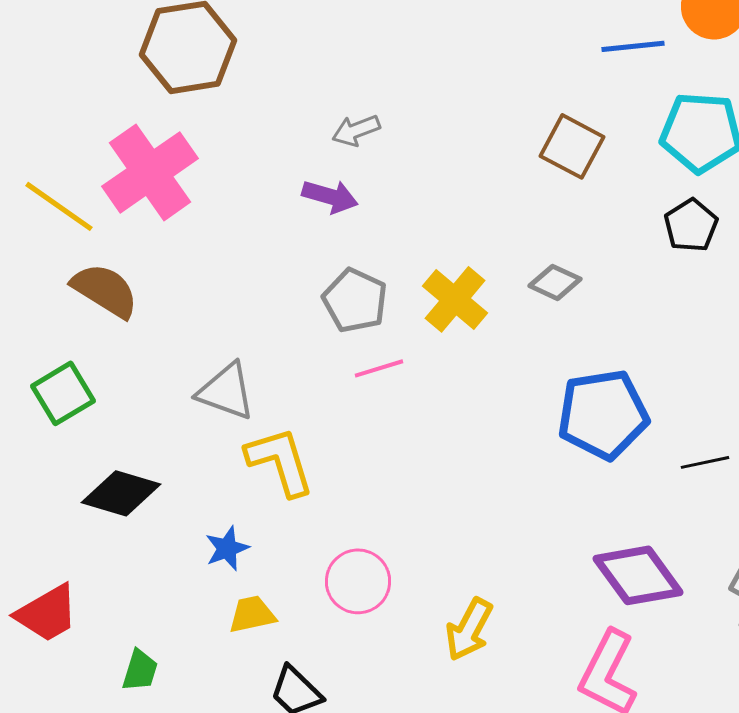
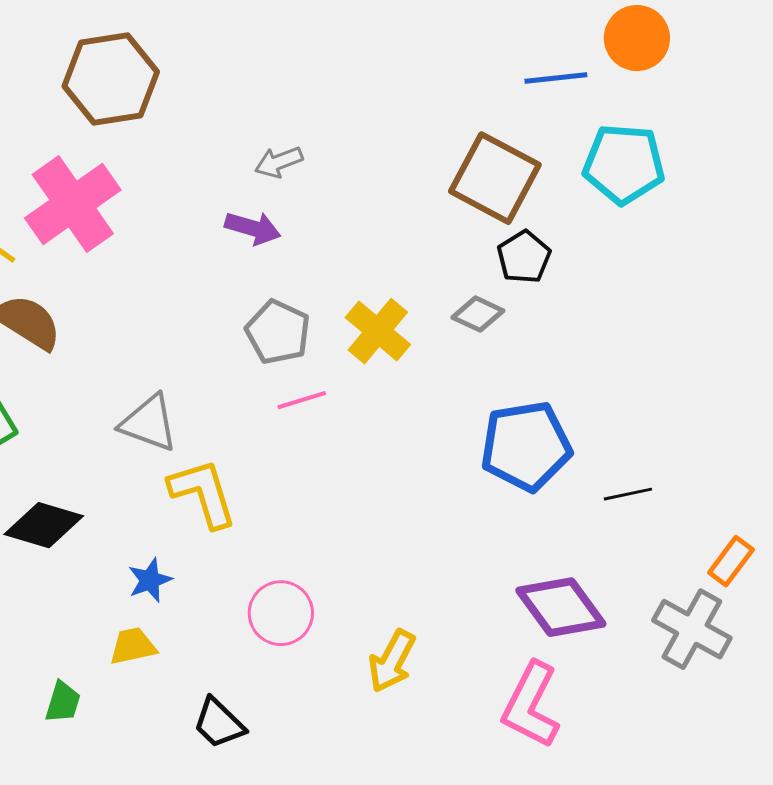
brown square: (572, 146) -> (495, 178), size x1.4
black pentagon: (691, 225) -> (524, 257), moved
yellow trapezoid: (252, 614) -> (133, 646), moved

